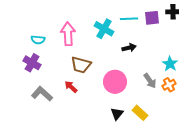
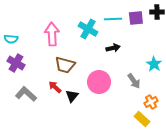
cyan semicircle: (38, 40) -> (11, 39), moved
orange cross: (169, 85) -> (151, 102), moved
yellow rectangle: (140, 113) -> (142, 119), moved
black triangle: (117, 114) -> (72, 96), moved

